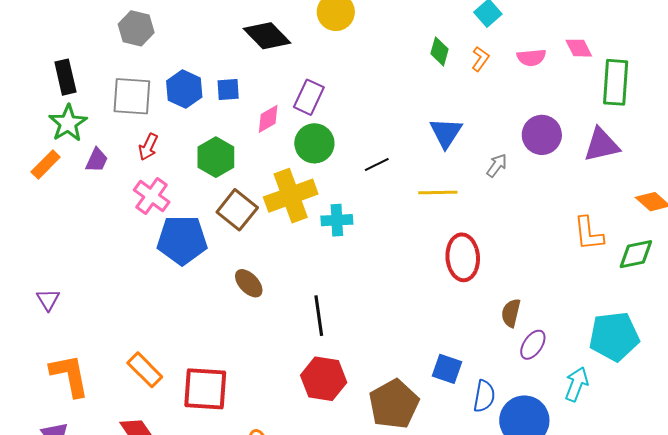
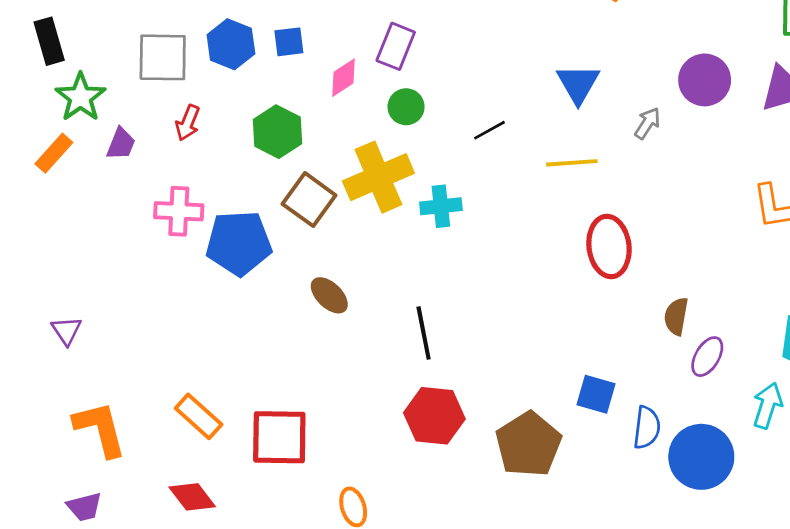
black rectangle: (65, 77) -> (49, 41), moved
green circle: (314, 143) -> (406, 107), size x0.7
pink cross: (152, 196) -> (179, 211), moved, turned -30

